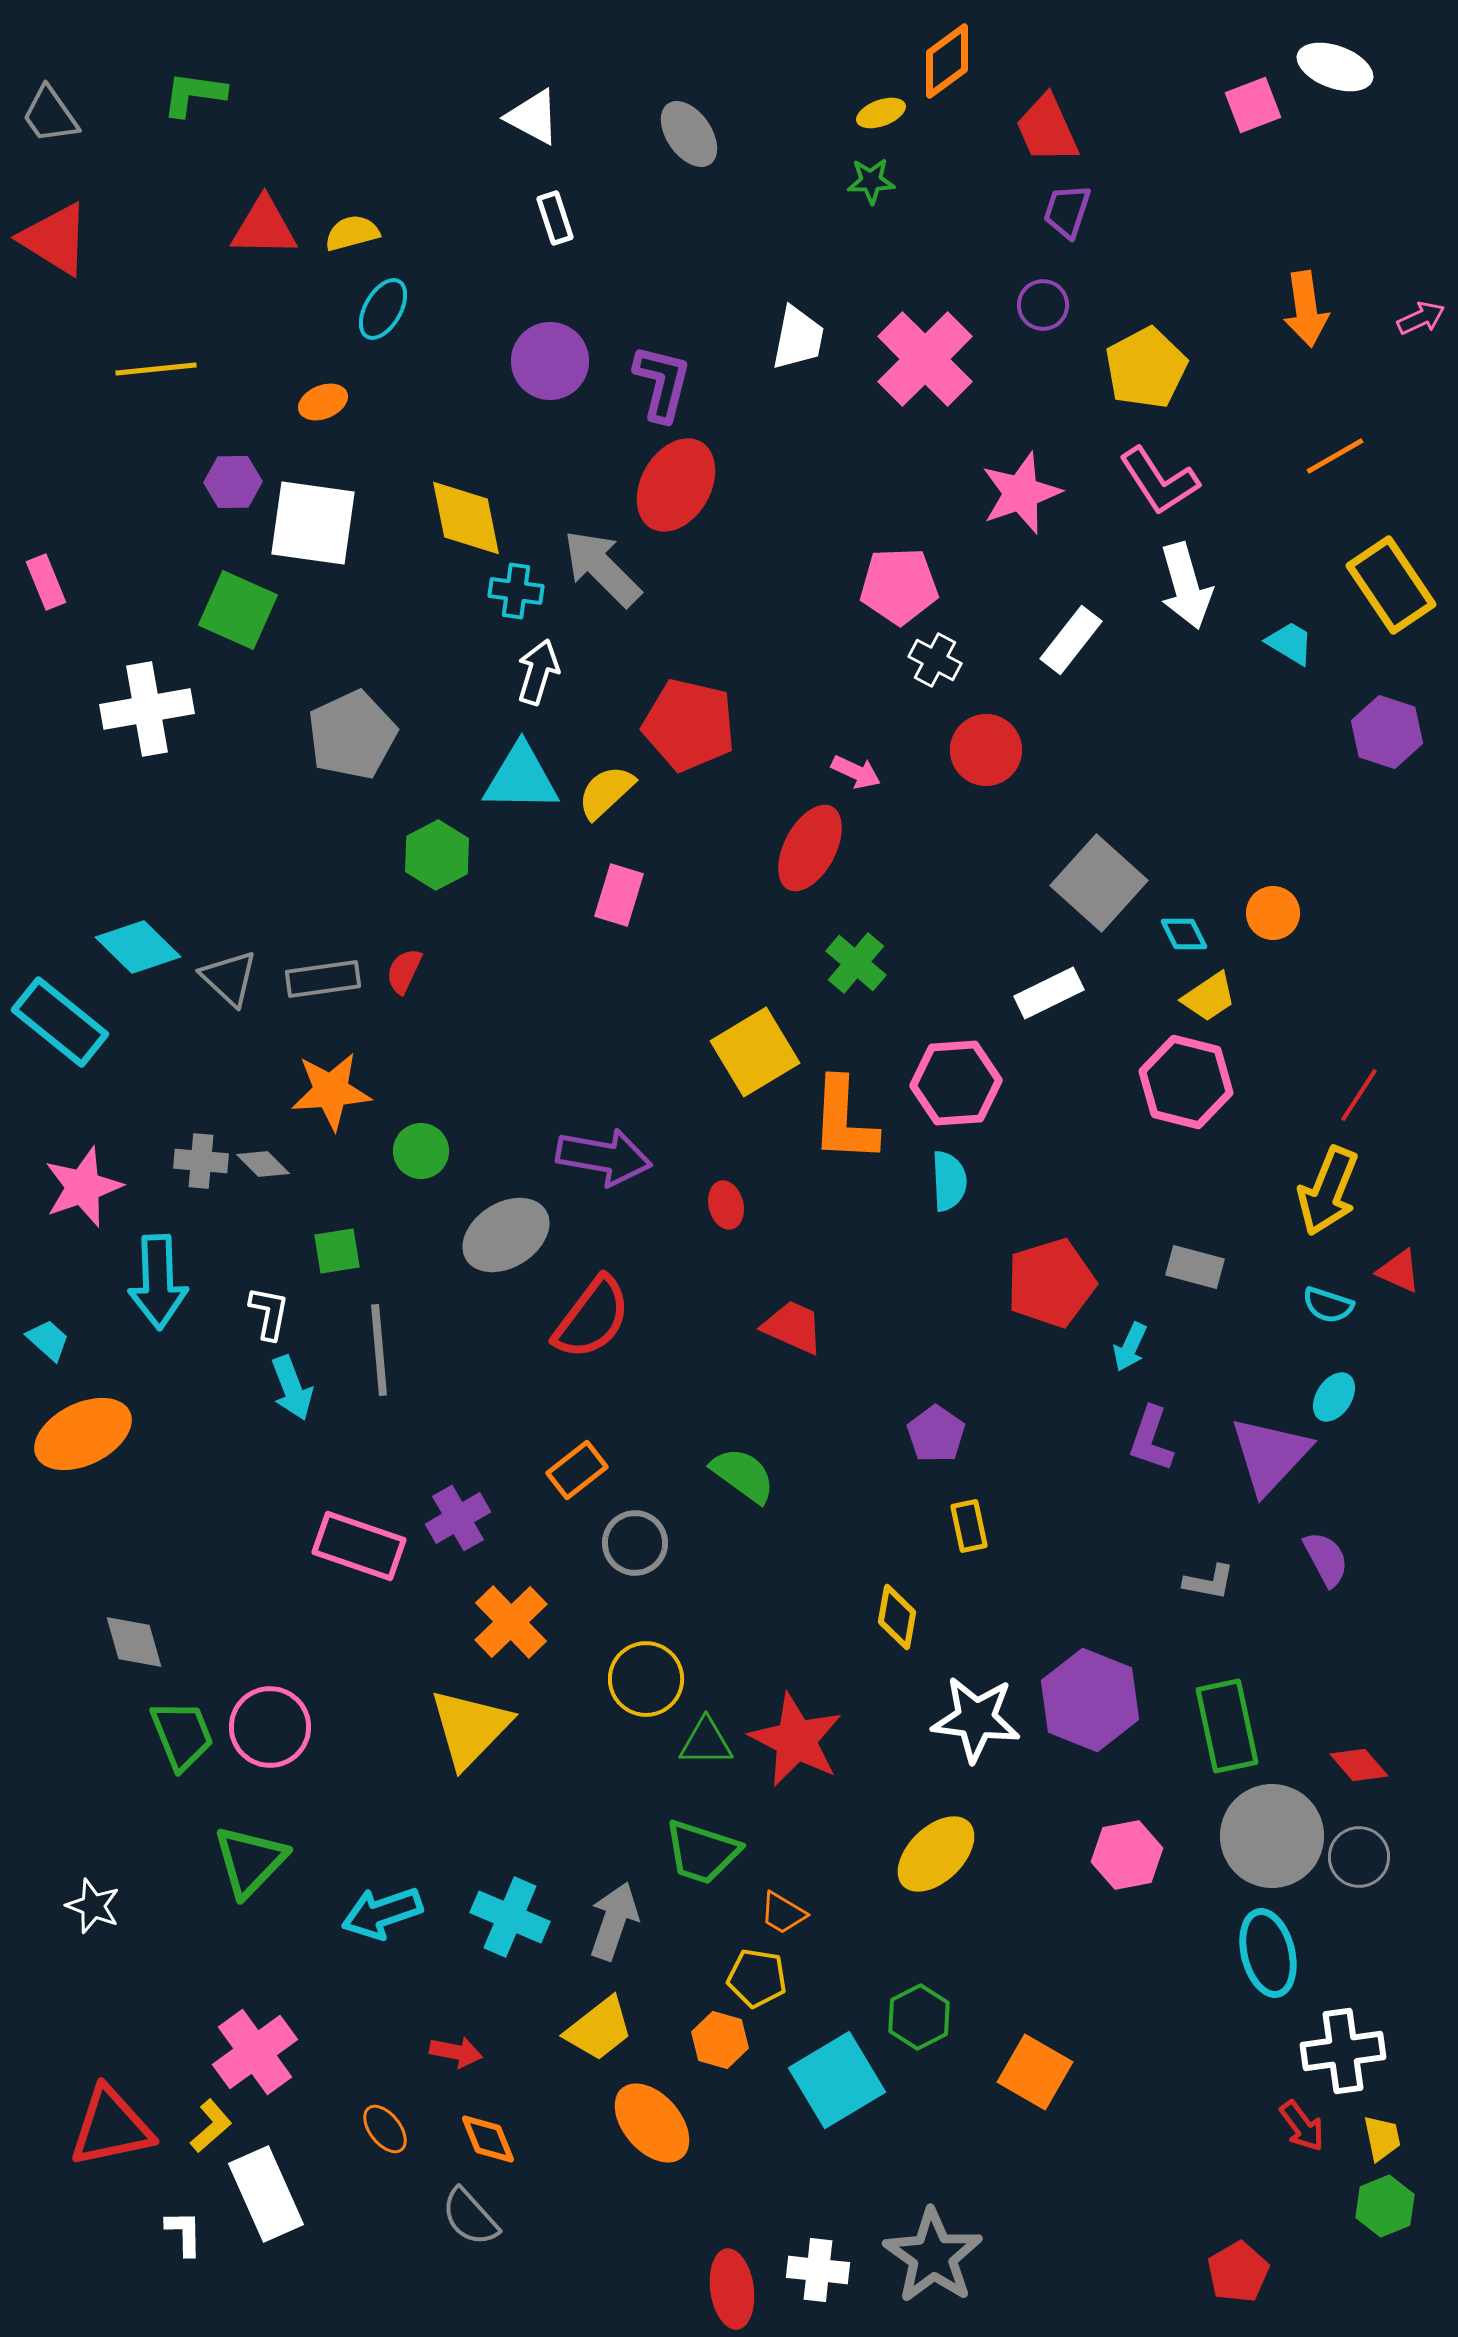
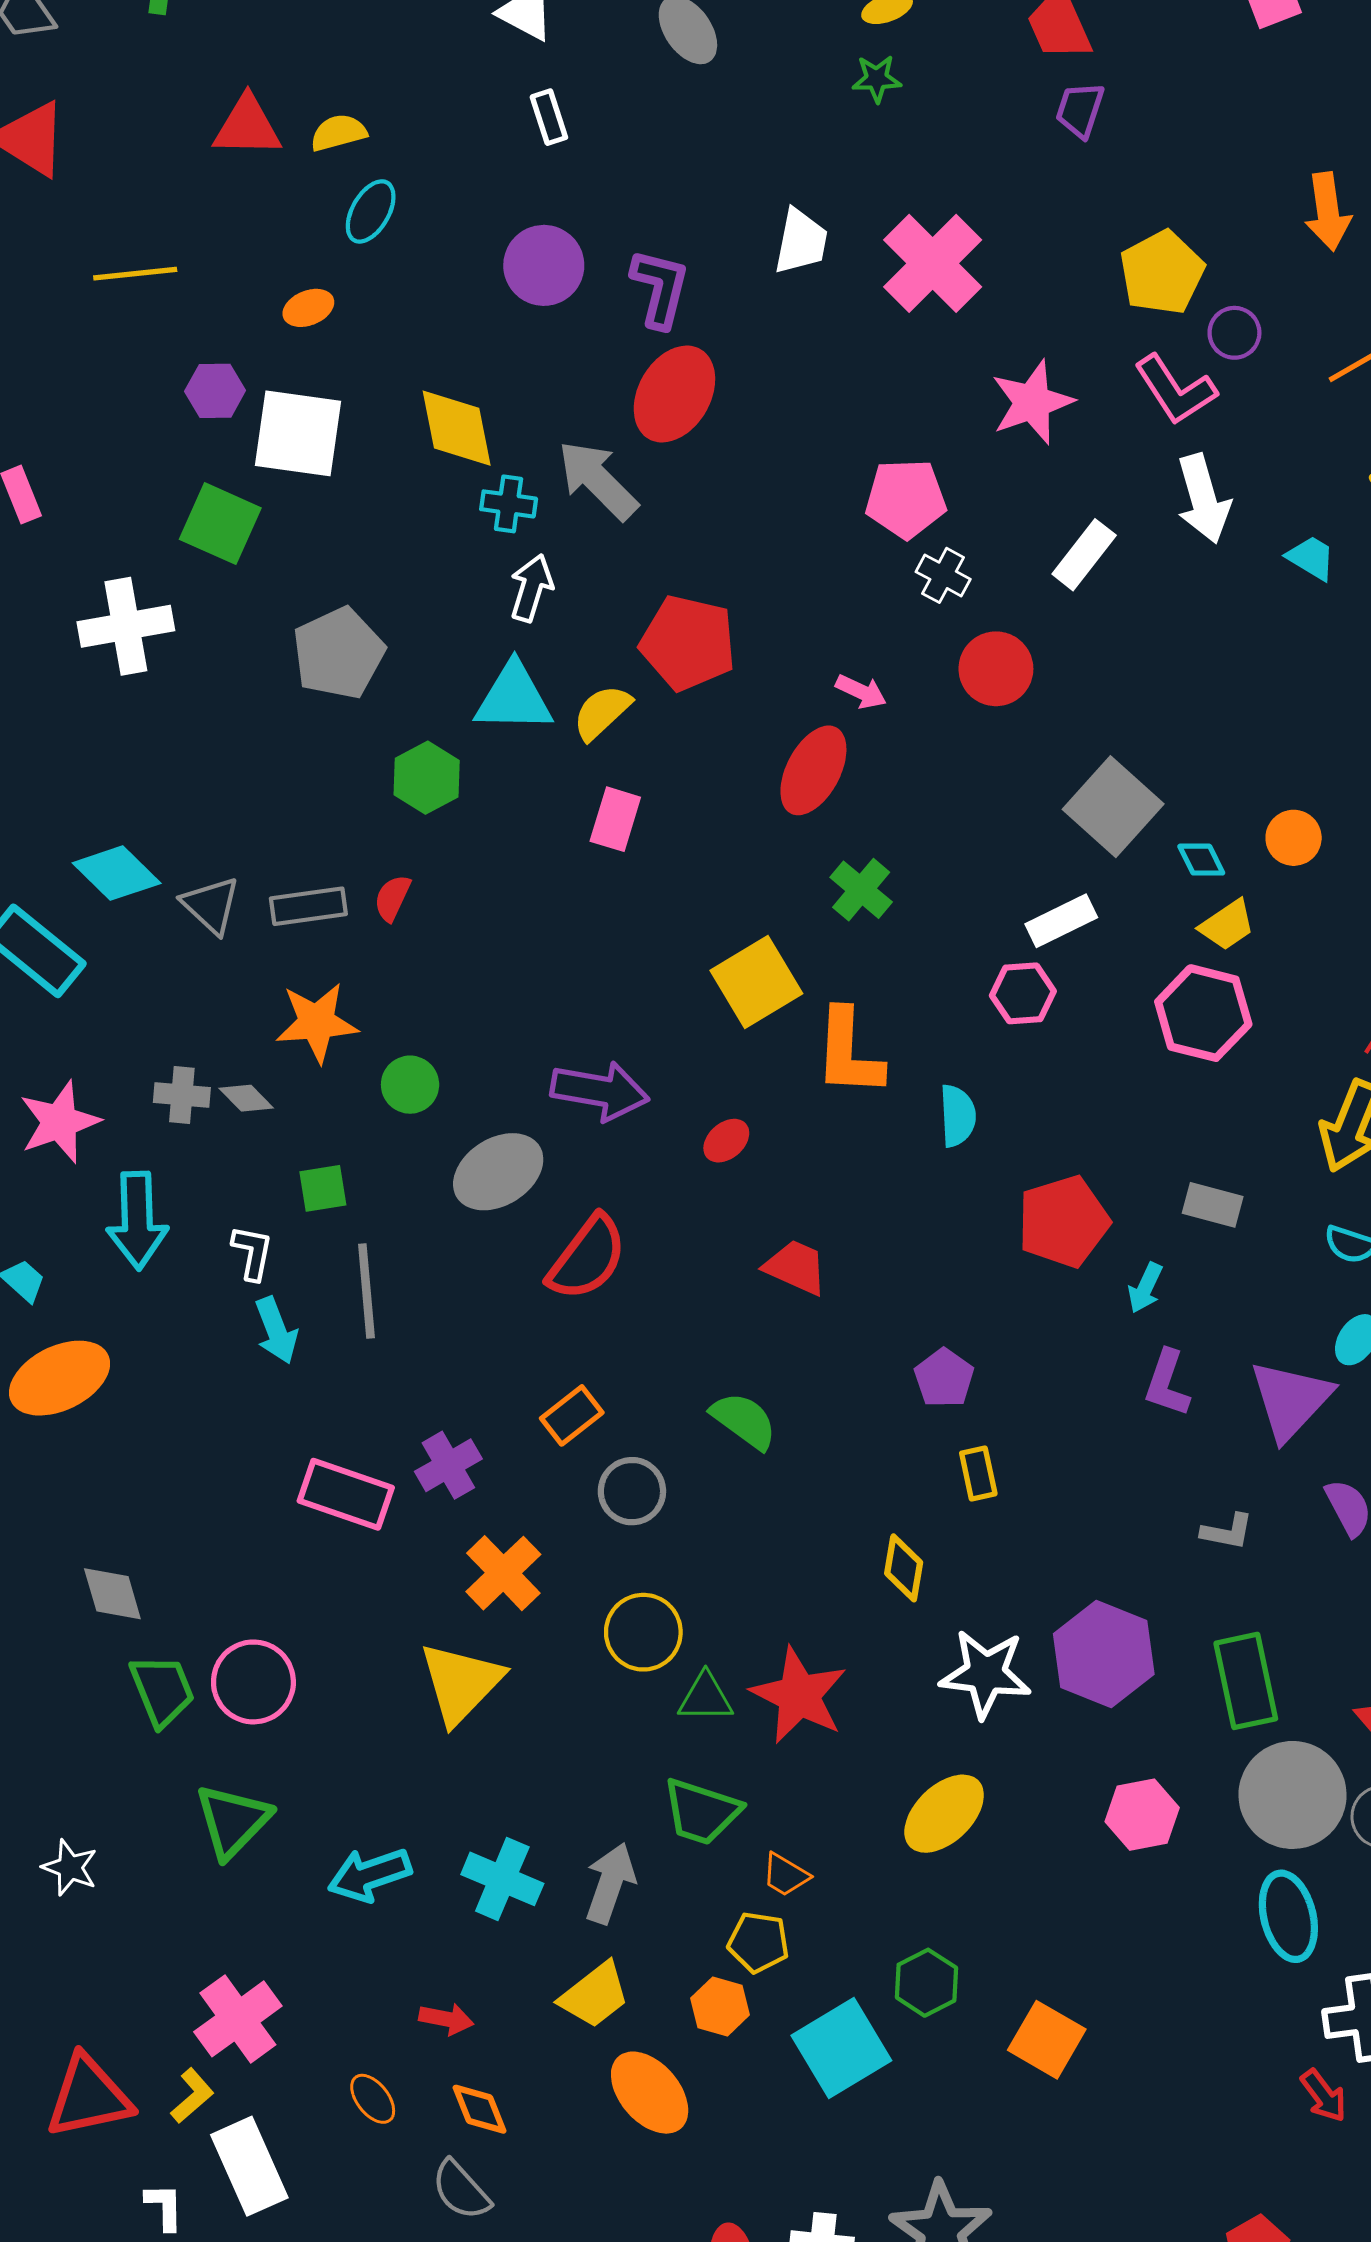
purple circle: (1043, 305) -> (1234, 333), moved
pink hexagon: (956, 1083) -> (1023, 993), moved, size x0.7
red ellipse: (726, 1205) -> (726, 1141), turned 63

